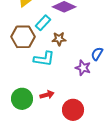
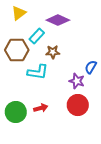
red circle: (73, 110) -> (78, 105), moved

